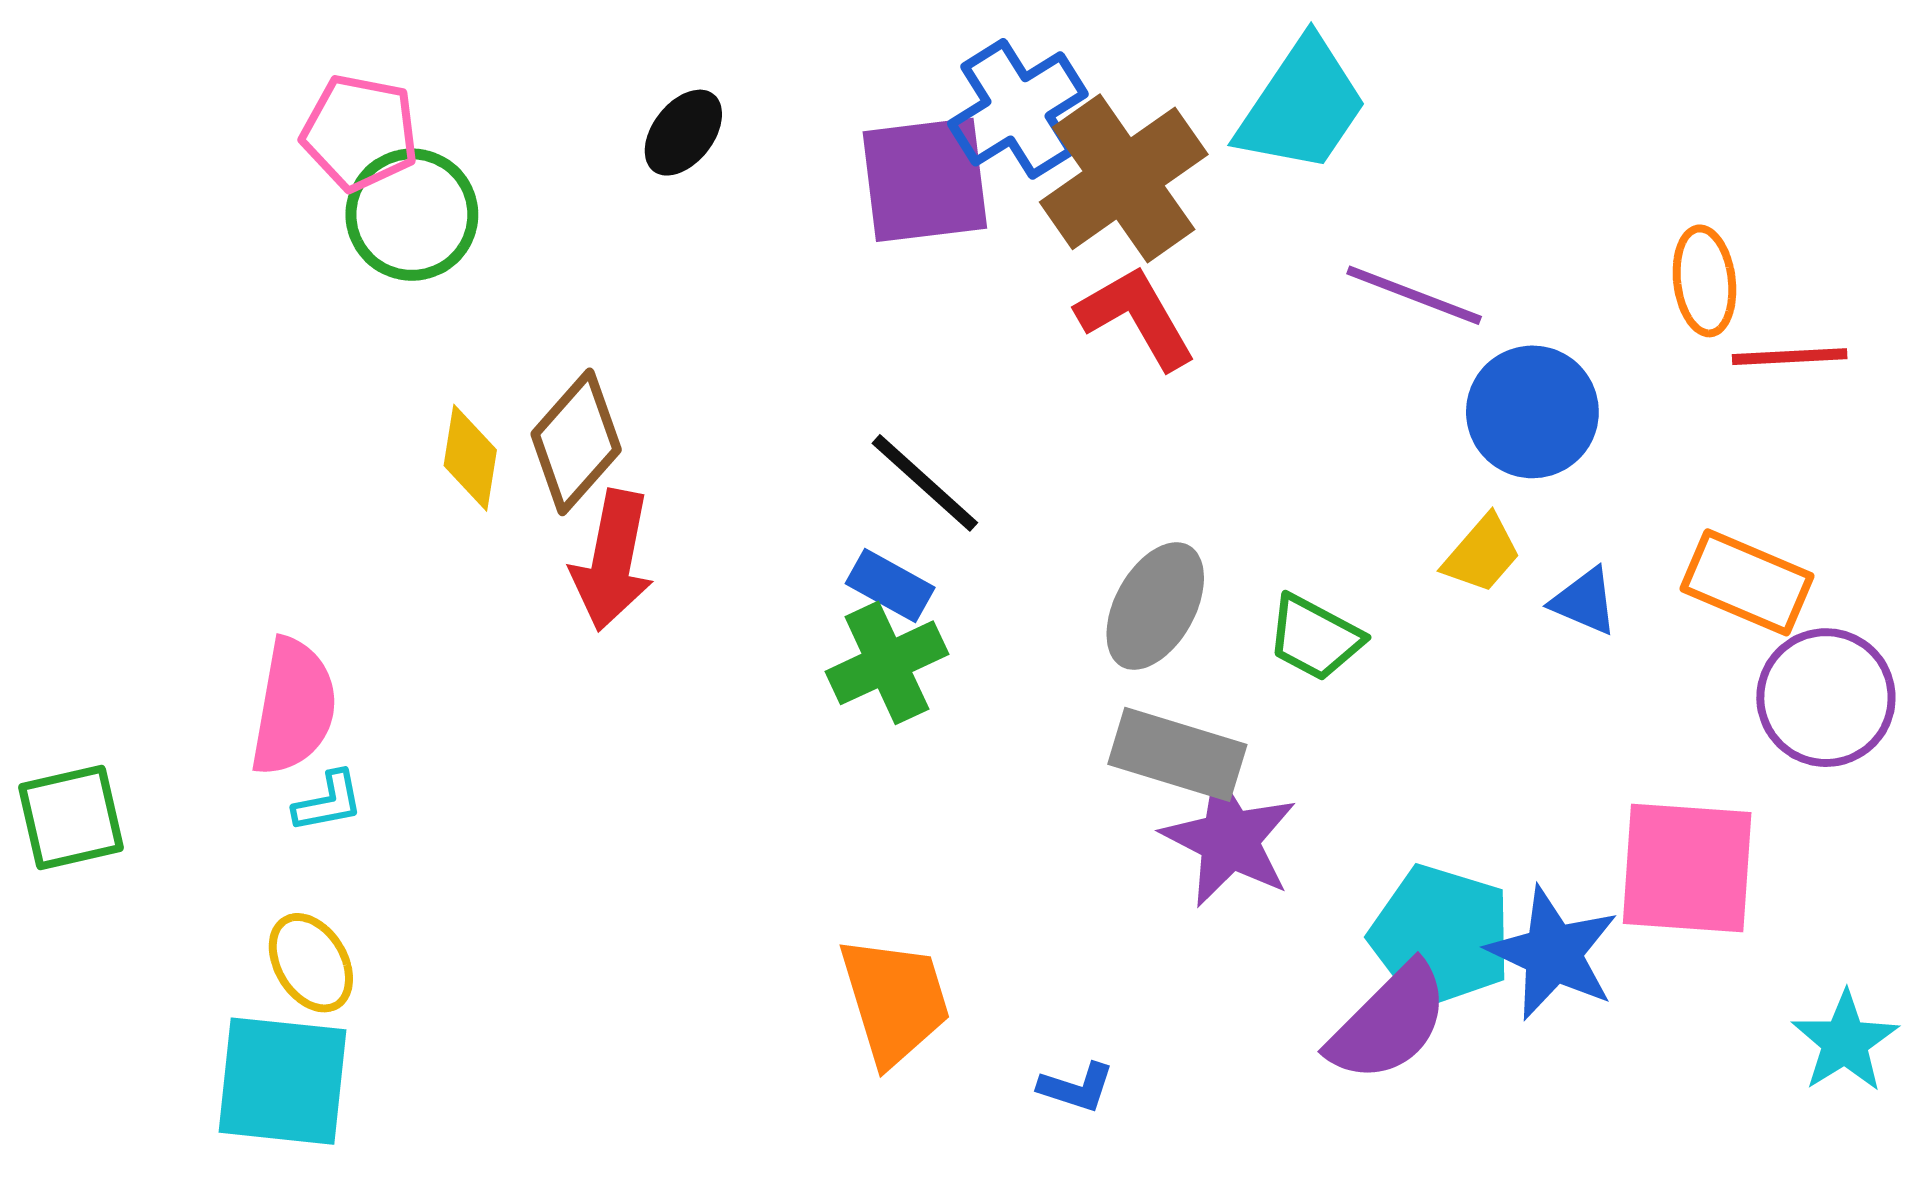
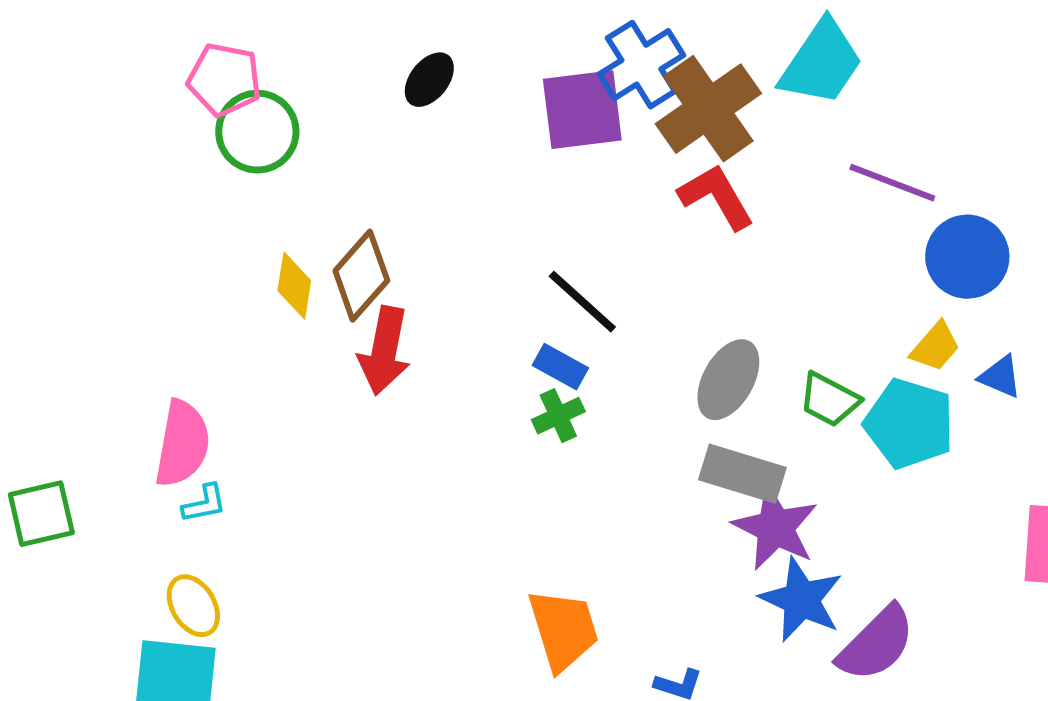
green cross: (887, 663) -> (558, 416), size x0.7
cyan pentagon: (1441, 936) -> (909, 424), moved
blue star: (1553, 953) -> (801, 600), moved

